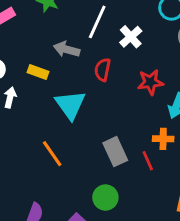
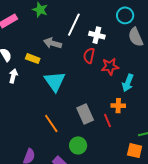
white cross: (131, 37) -> (97, 35), turned -35
red semicircle: (103, 70) -> (89, 56), moved
orange line: (52, 154) -> (51, 123), moved

